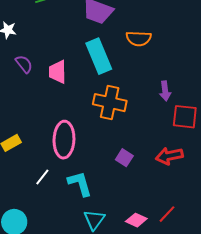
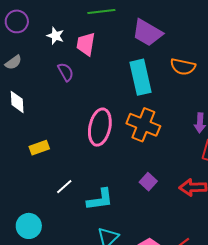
pink trapezoid: (58, 72) -> (86, 44), moved
pink ellipse: (64, 140) -> (100, 127), moved
cyan L-shape: (80, 184) -> (100, 200), turned 88

